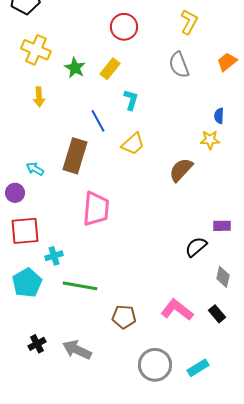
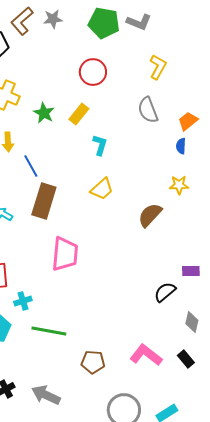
orange trapezoid: (227, 62) -> (188, 121), moved
blue semicircle: (219, 116) -> (181, 146), moved
blue line: (98, 121) -> (31, 166), moved

